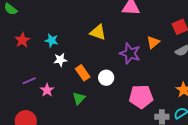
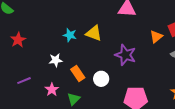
cyan star: (52, 40) -> (70, 35), moved
orange triangle: (153, 42) -> (156, 37), moved
pink star: (47, 90) -> (52, 90), moved

